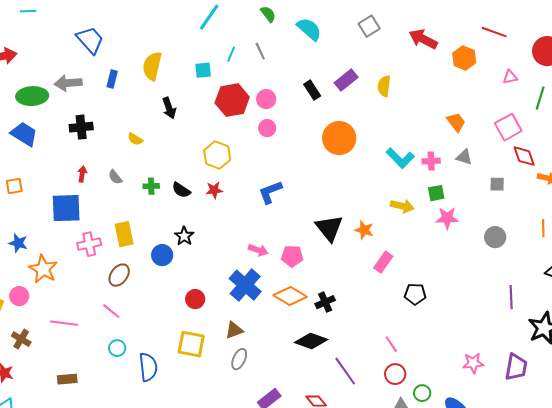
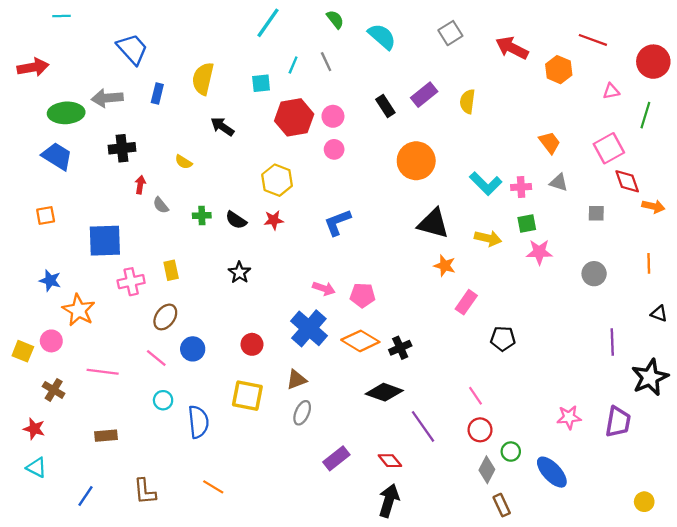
black arrow: (169, 108) -> (222, 127), turned 145
red arrow: (82, 174) -> (140, 185), moved
black triangle: (329, 228) -> (433, 223), moved, turned -36
yellow rectangle: (124, 234) -> (171, 270), size x0.7
blue circle: (162, 255) -> (193, 349), moved

